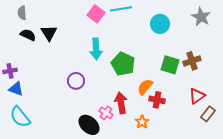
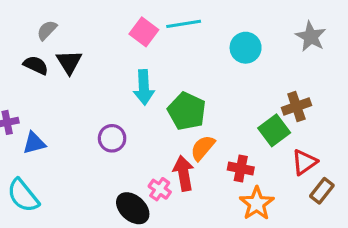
gray semicircle: (22, 13) -> (47, 30), moved, turned 48
green square: (170, 65) -> (274, 130), moved, turned 36
orange semicircle: (145, 87) -> (203, 148), moved
blue triangle: (16, 89) -> (34, 143), moved, turned -35
orange star: (142, 122) -> (257, 203), moved, size x1.5

